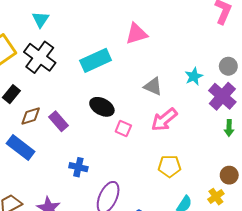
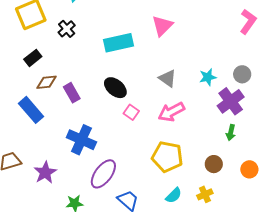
pink triangle: (137, 34) -> (162, 26), turned -40
black cross: (40, 57) -> (67, 29), size x0.6
yellow pentagon: (169, 166) -> (167, 157), size x1.4
blue cross: (78, 167) -> (81, 140), size x1.6
brown circle: (229, 175) -> (214, 164), moved

